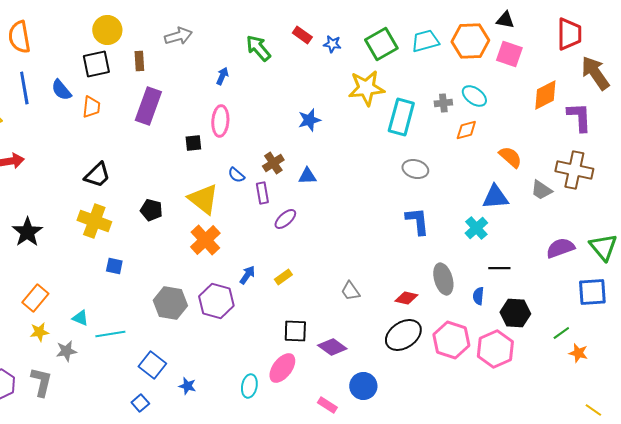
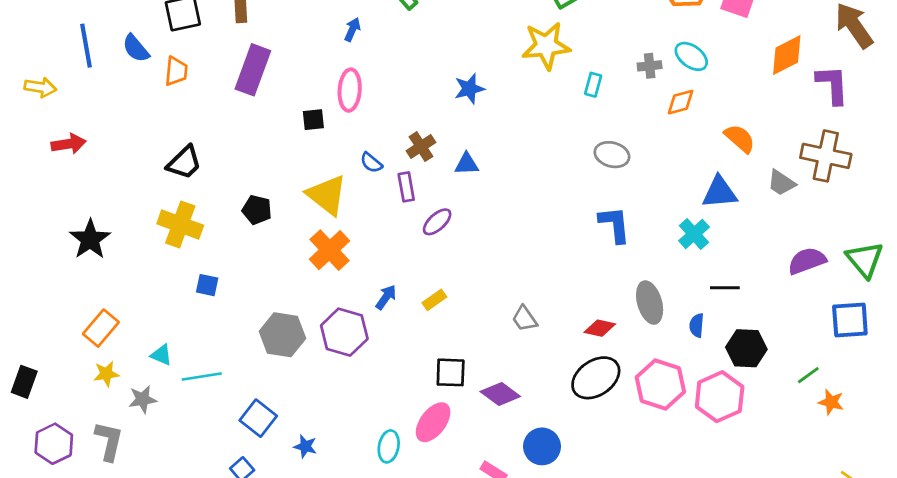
cyan rectangle: (401, 117) -> (593, 85), size x0.5

